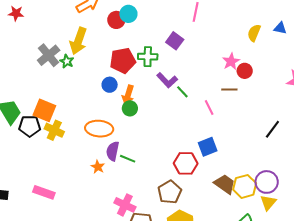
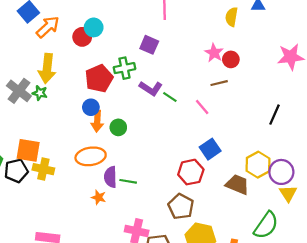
orange arrow: (128, 95) -> (97, 121), moved
yellow hexagon: (245, 186) -> (258, 165), moved

